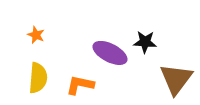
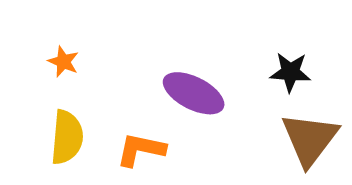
black star: (145, 42) -> (290, 72), moved

